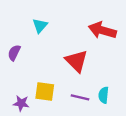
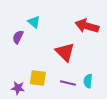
cyan triangle: (40, 26) -> (34, 22), turned -32
purple semicircle: (14, 53) -> (18, 37), moved

